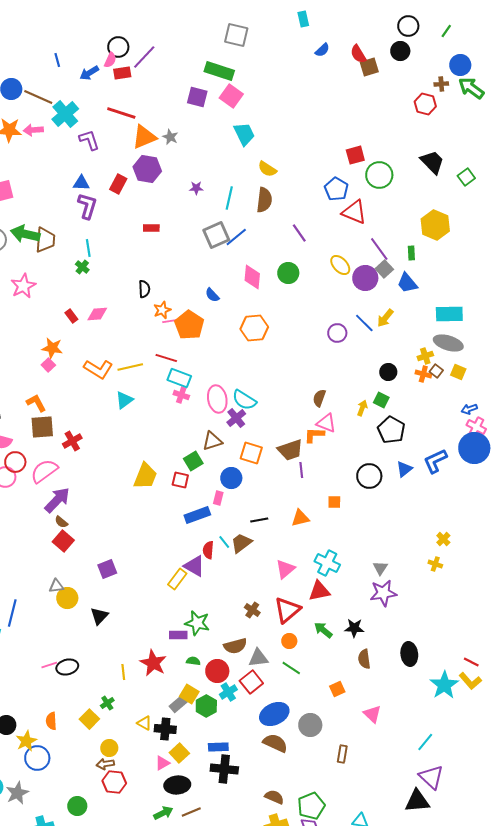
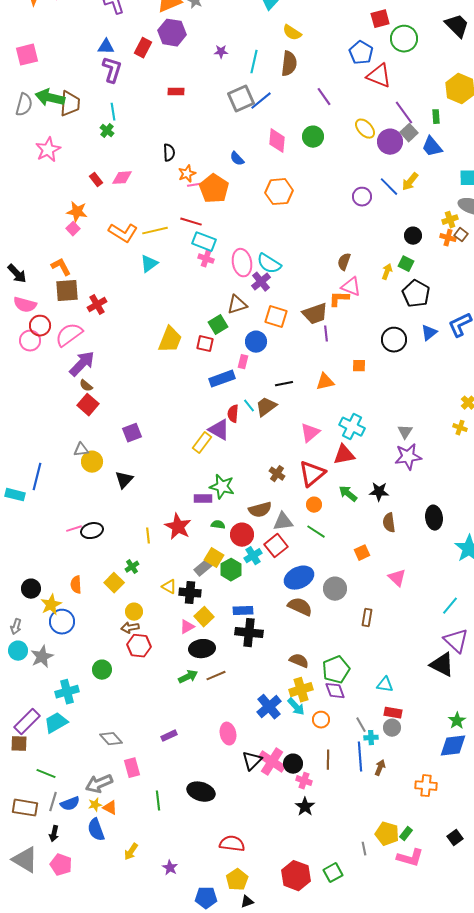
black triangle: (417, 801) -> (442, 665), turned 32

